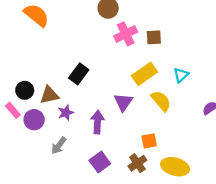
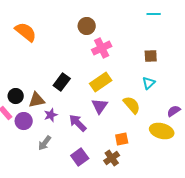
brown square: (154, 37) -> (151, 56), moved
yellow rectangle: (144, 74) -> (101, 82), moved
purple arrow: (97, 122) -> (78, 123), turned -48
yellow ellipse: (175, 167) -> (162, 131), moved

